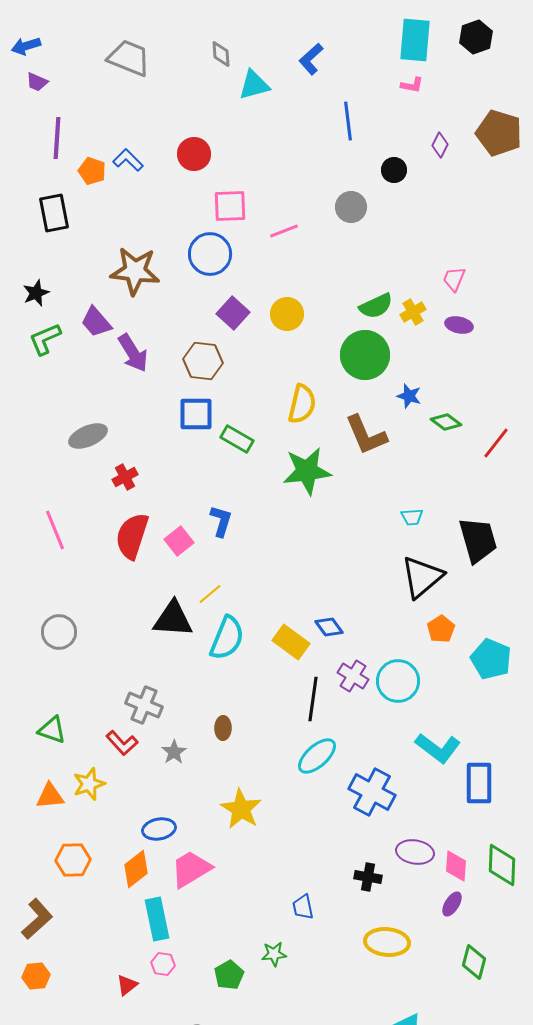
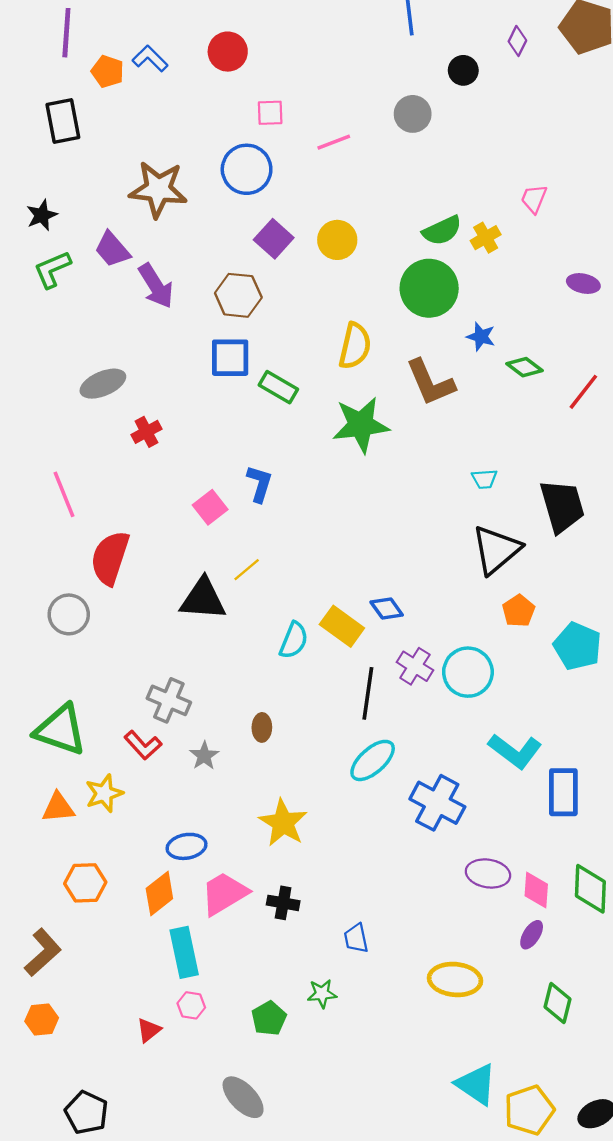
pink square: (230, 206) -> (270, 113), size x0.7
purple ellipse: (459, 325) -> (583, 284), moved
red semicircle: (132, 536) -> (110, 558), moved
cyan semicircle: (227, 638) -> (294, 640), moved, size x0.7
green triangle: (52, 730) -> (61, 730), size x1.6
black cross: (368, 877) -> (283, 903), moved

